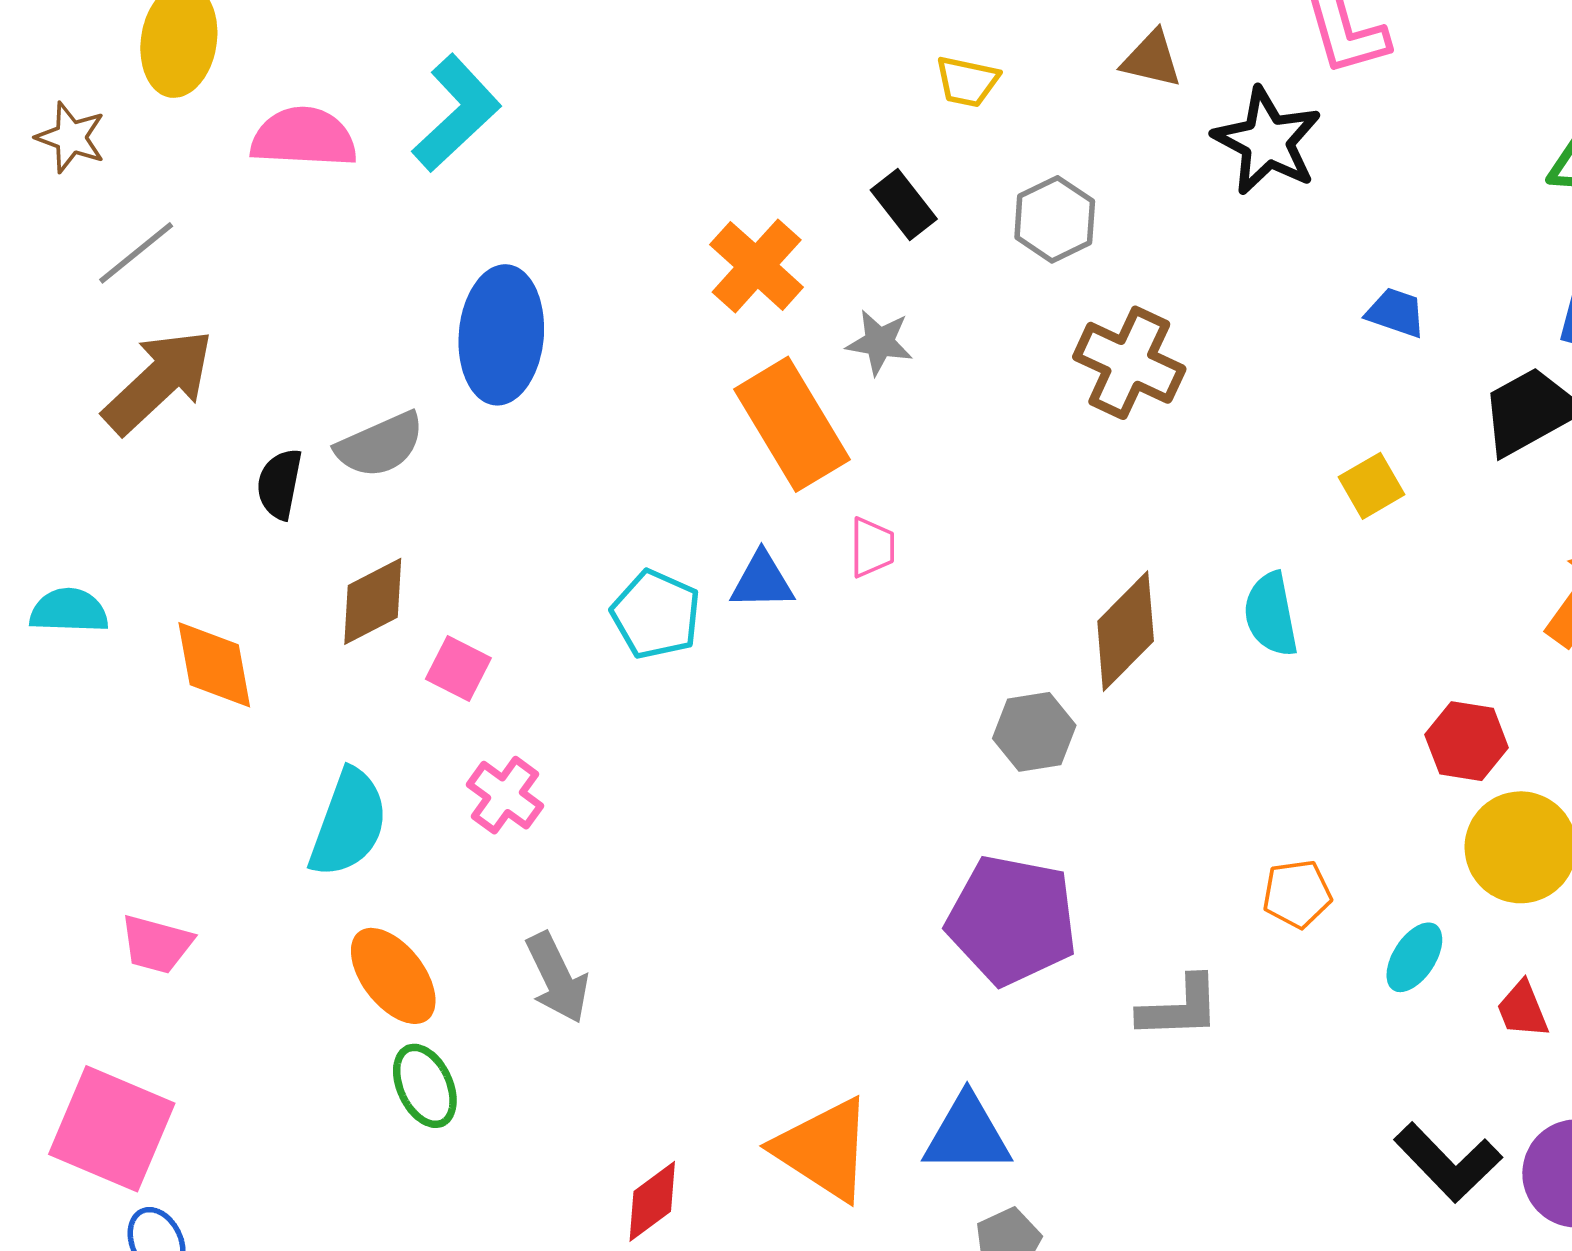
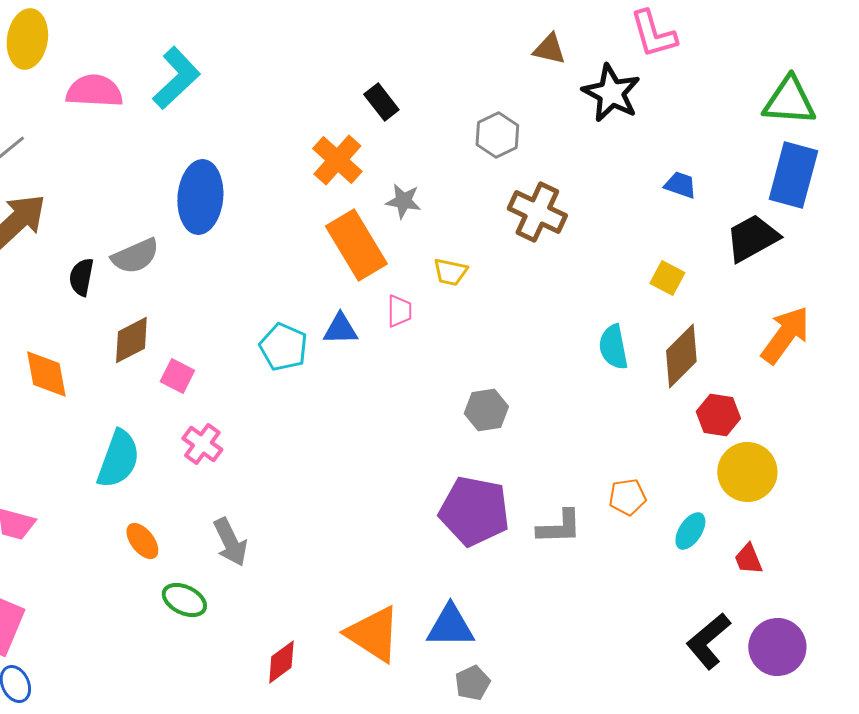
yellow trapezoid: (967, 81) -> (450, 272), moved
black rectangle: (904, 204) -> (381, 102), moved
yellow square: (1372, 486) -> (667, 278), turned -32
brown diamond: (1126, 631) -> (681, 356), moved
orange ellipse: (393, 976) -> (142, 541), size x0.7
gray L-shape: (1180, 1008) -> (559, 527), moved
green ellipse: (425, 1086) -> (184, 600), moved, turned -39
black L-shape: (1448, 1162) -> (708, 641), turned 94

